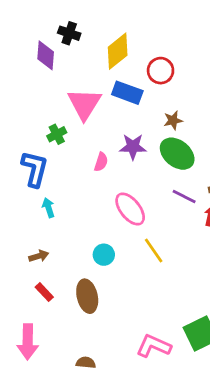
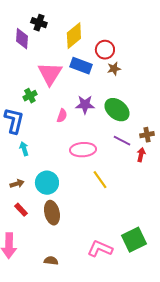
brown star: (173, 120) -> (114, 69), moved
pink ellipse: (130, 209) -> (83, 150), turned -55
cyan circle: (104, 255) -> (47, 183), moved, size x1.5

